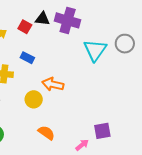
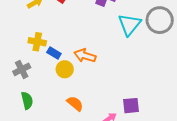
gray circle: (125, 44) -> (160, 20), size x1.4
blue rectangle: (27, 58) -> (54, 53), moved

